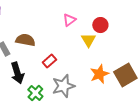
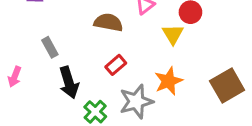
brown semicircle: (25, 40) -> (108, 22), moved
orange star: (99, 74) -> (168, 81), moved

